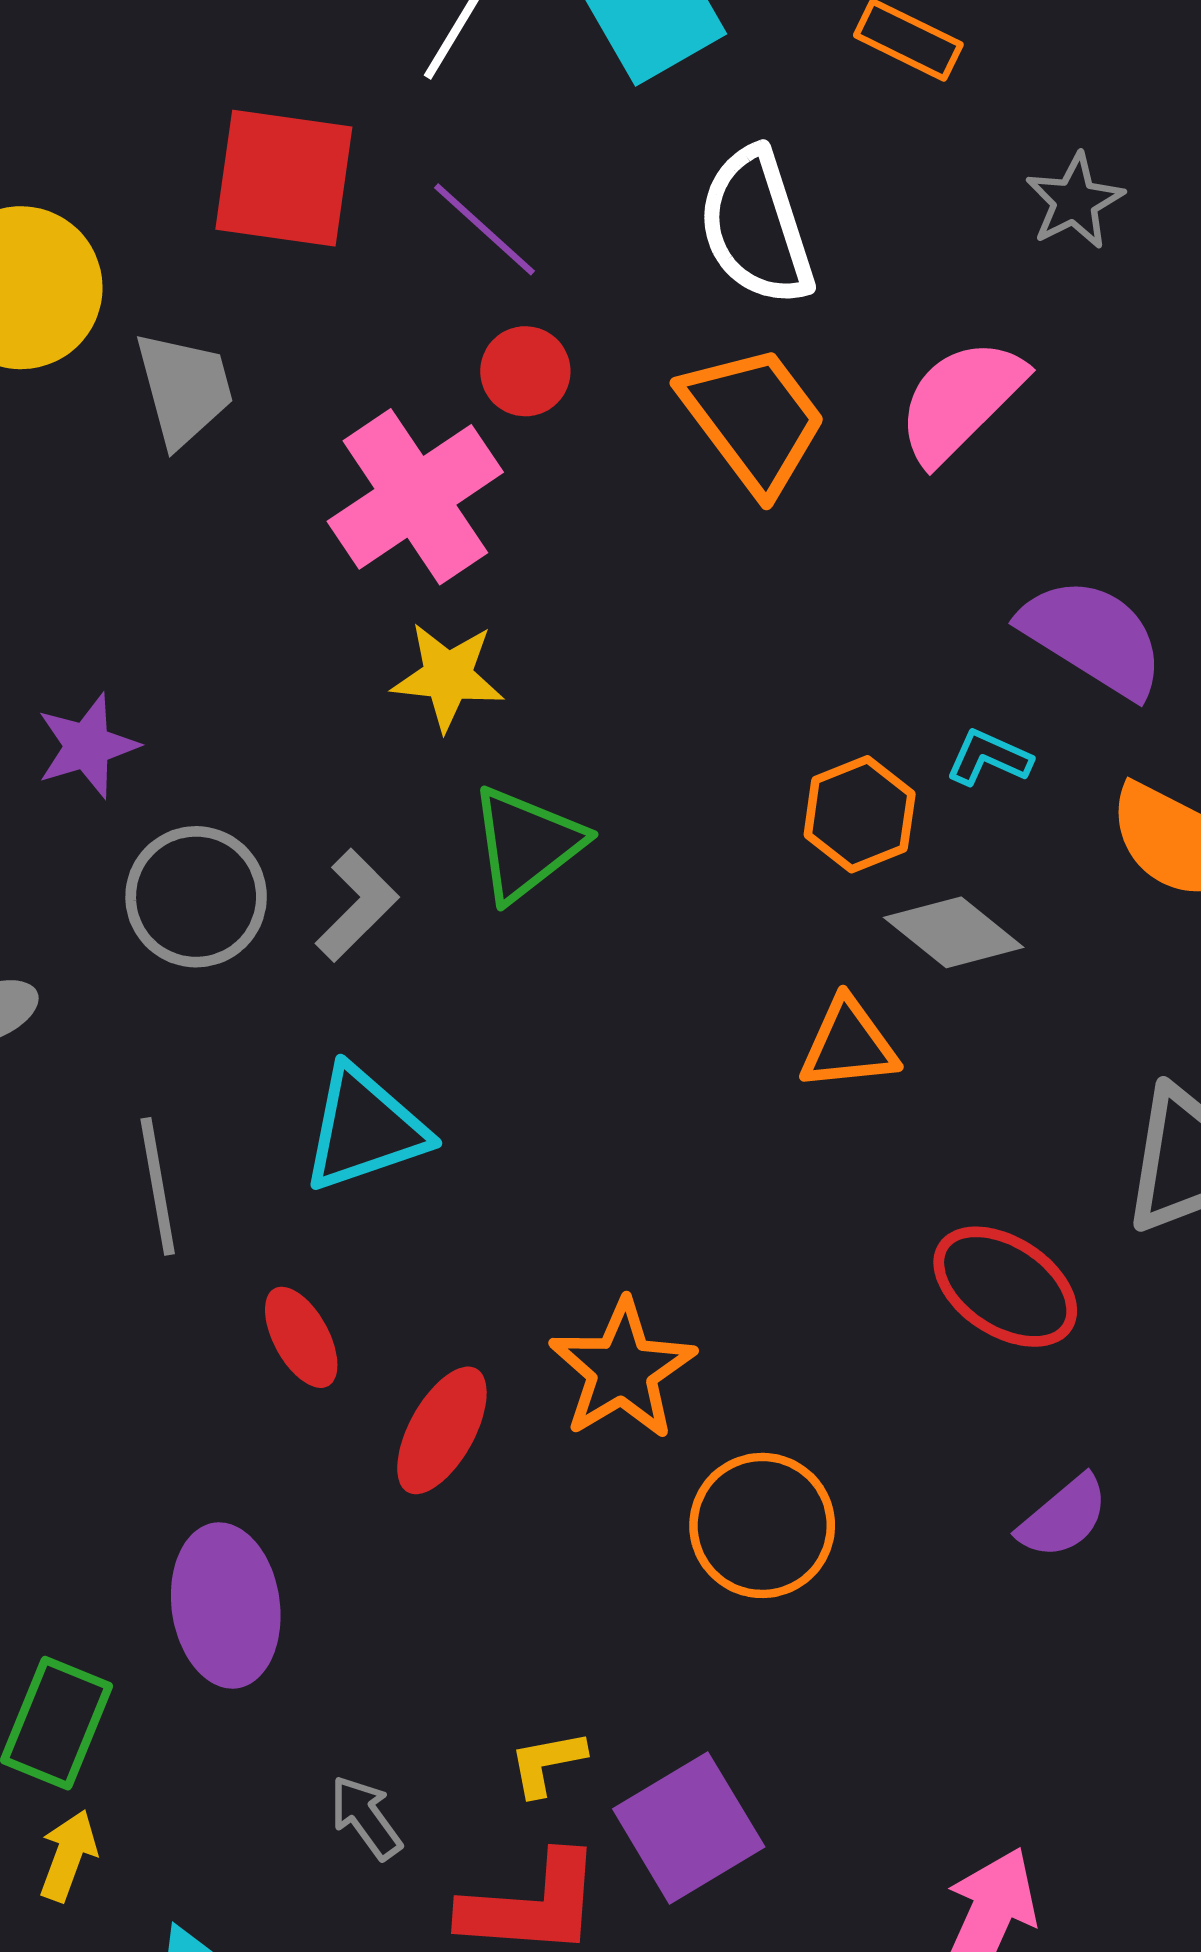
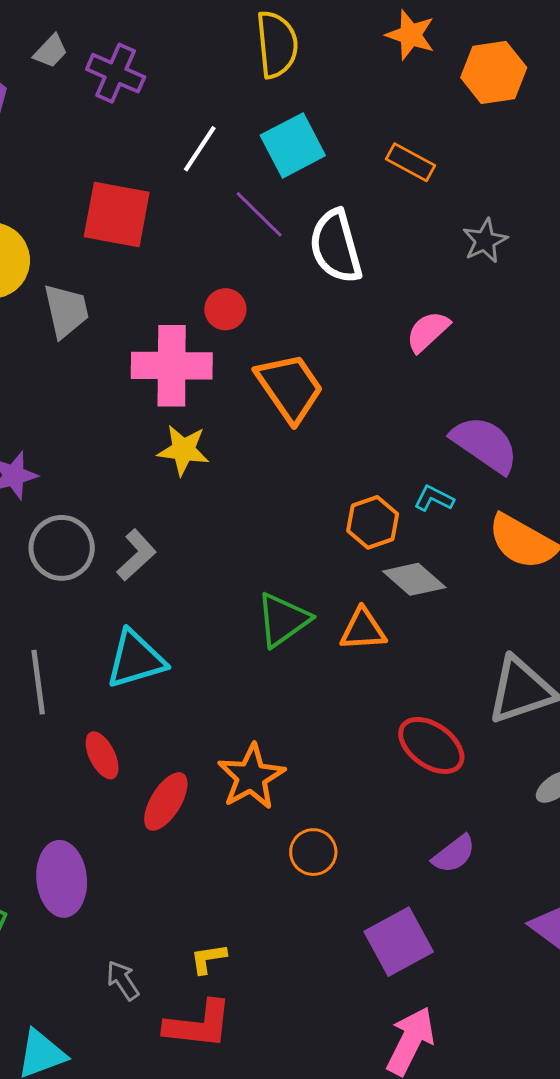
purple line: (484, 229) -> (259, 214), moved
pink semicircle: (961, 401) -> (428, 331), size x0.7
orange trapezoid: (753, 419) -> (290, 387), moved
pink cross: (415, 497) -> (172, 366), turned 32
green triangle: (526, 844) -> (283, 620), moved
orange circle: (762, 1525) -> (313, 852), size x0.7
purple square: (689, 1828) -> (399, 942), moved

